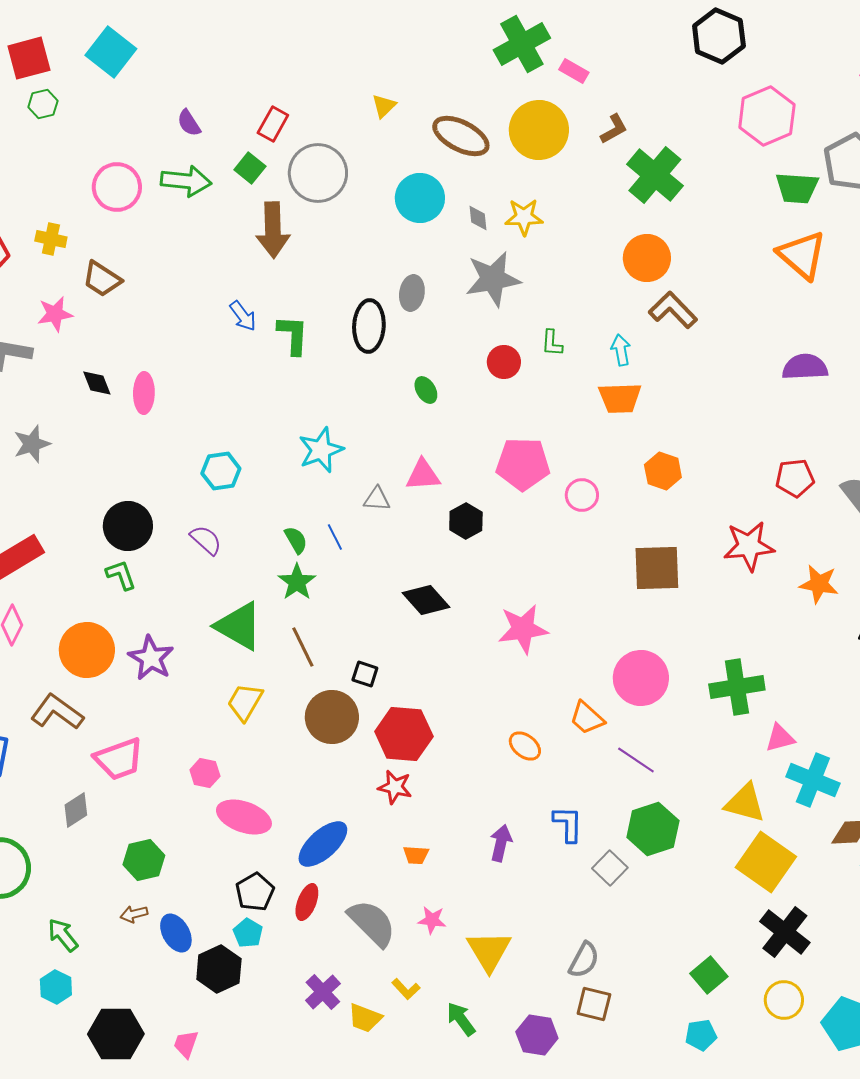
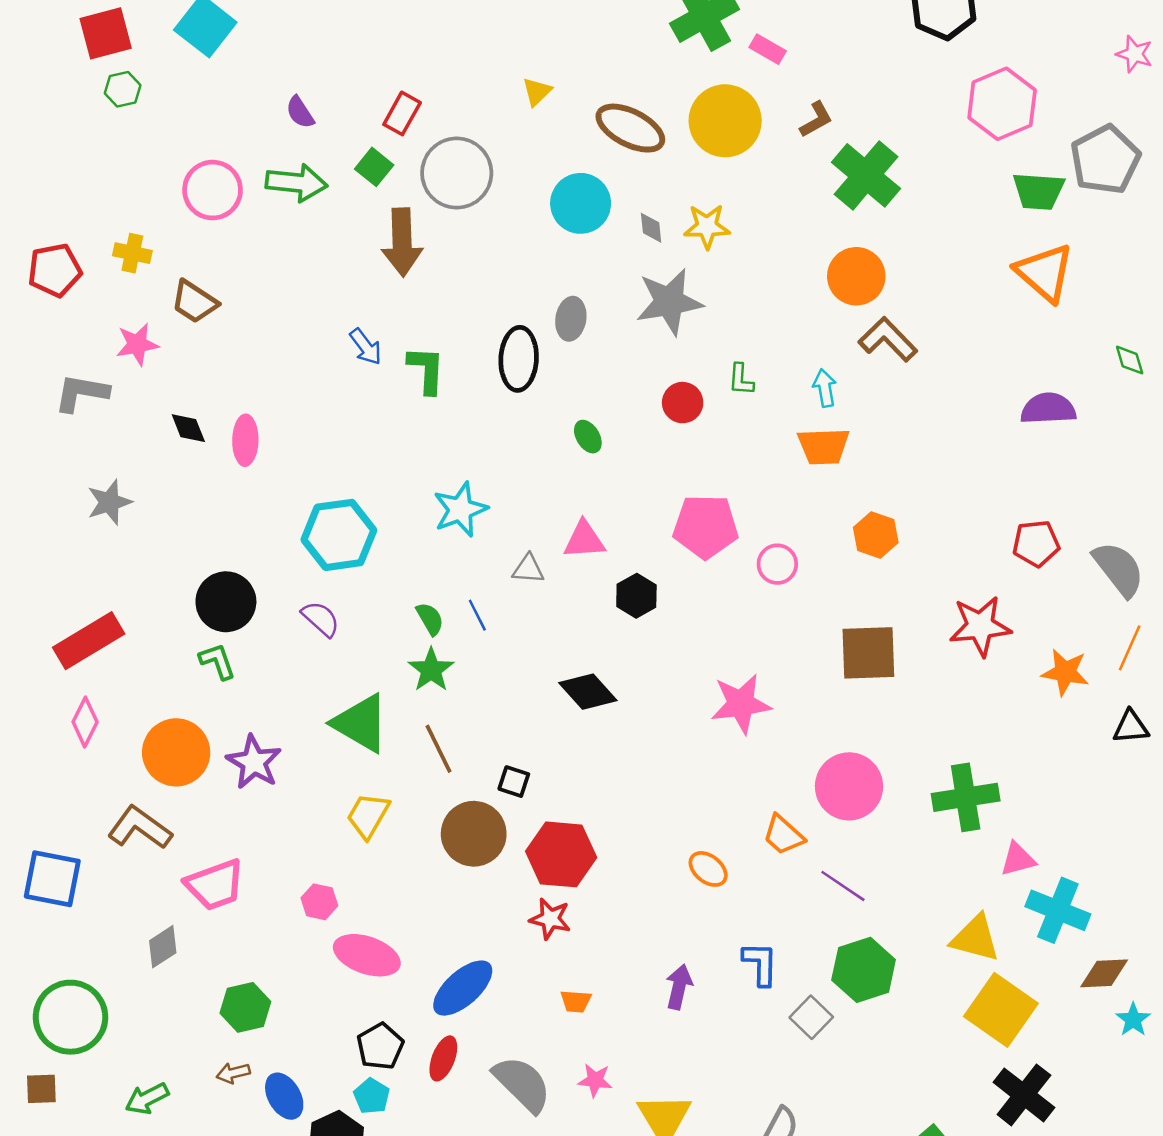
cyan hexagon: (221, 471) -> (339, 535), size x1.5
pink star: (523, 629) -> (741, 704), moved
green arrow: (63, 935) -> (147, 1099), turned -78

